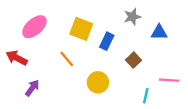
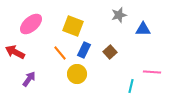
blue rectangle: (107, 41) -> (84, 50), moved
brown square: (134, 60) -> (110, 52), moved
yellow circle: (98, 82) -> (77, 74), moved

